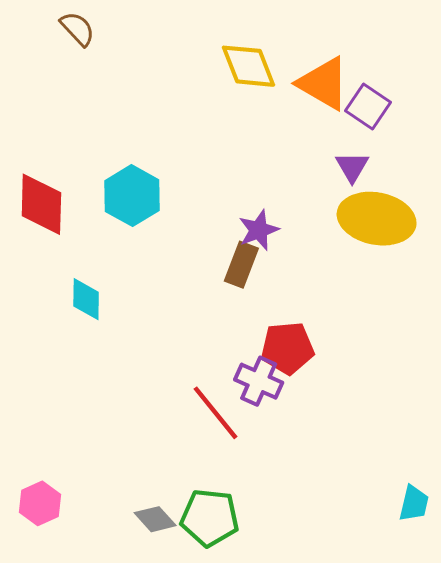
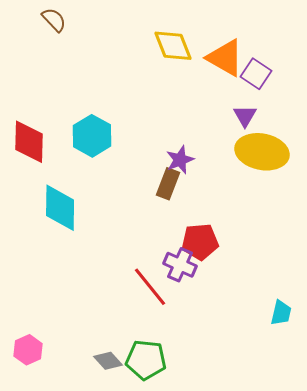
cyan diamond: (86, 299) -> (60, 208), size x1.6
cyan trapezoid: (414, 503) -> (281, 313), moved

